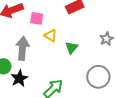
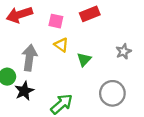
pink square: (37, 18) -> (56, 21), moved

